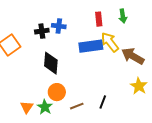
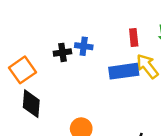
black diamond: (51, 63) -> (31, 104), moved

